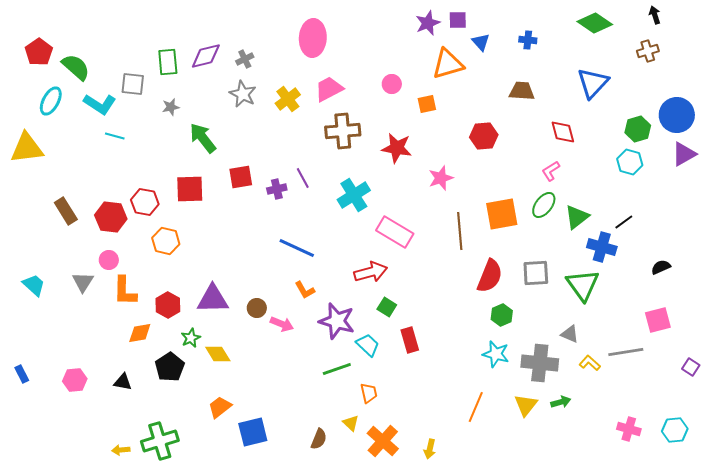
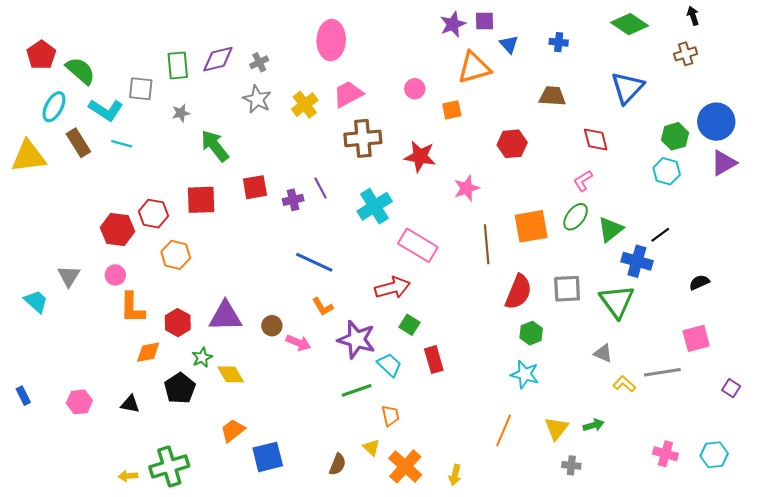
brown rectangle: (66, 211) -> (78, 143), moved
gray triangle: (83, 282) -> (69, 276), moved
gray cross: (540, 363) -> (571, 465), moved, size x0.5

